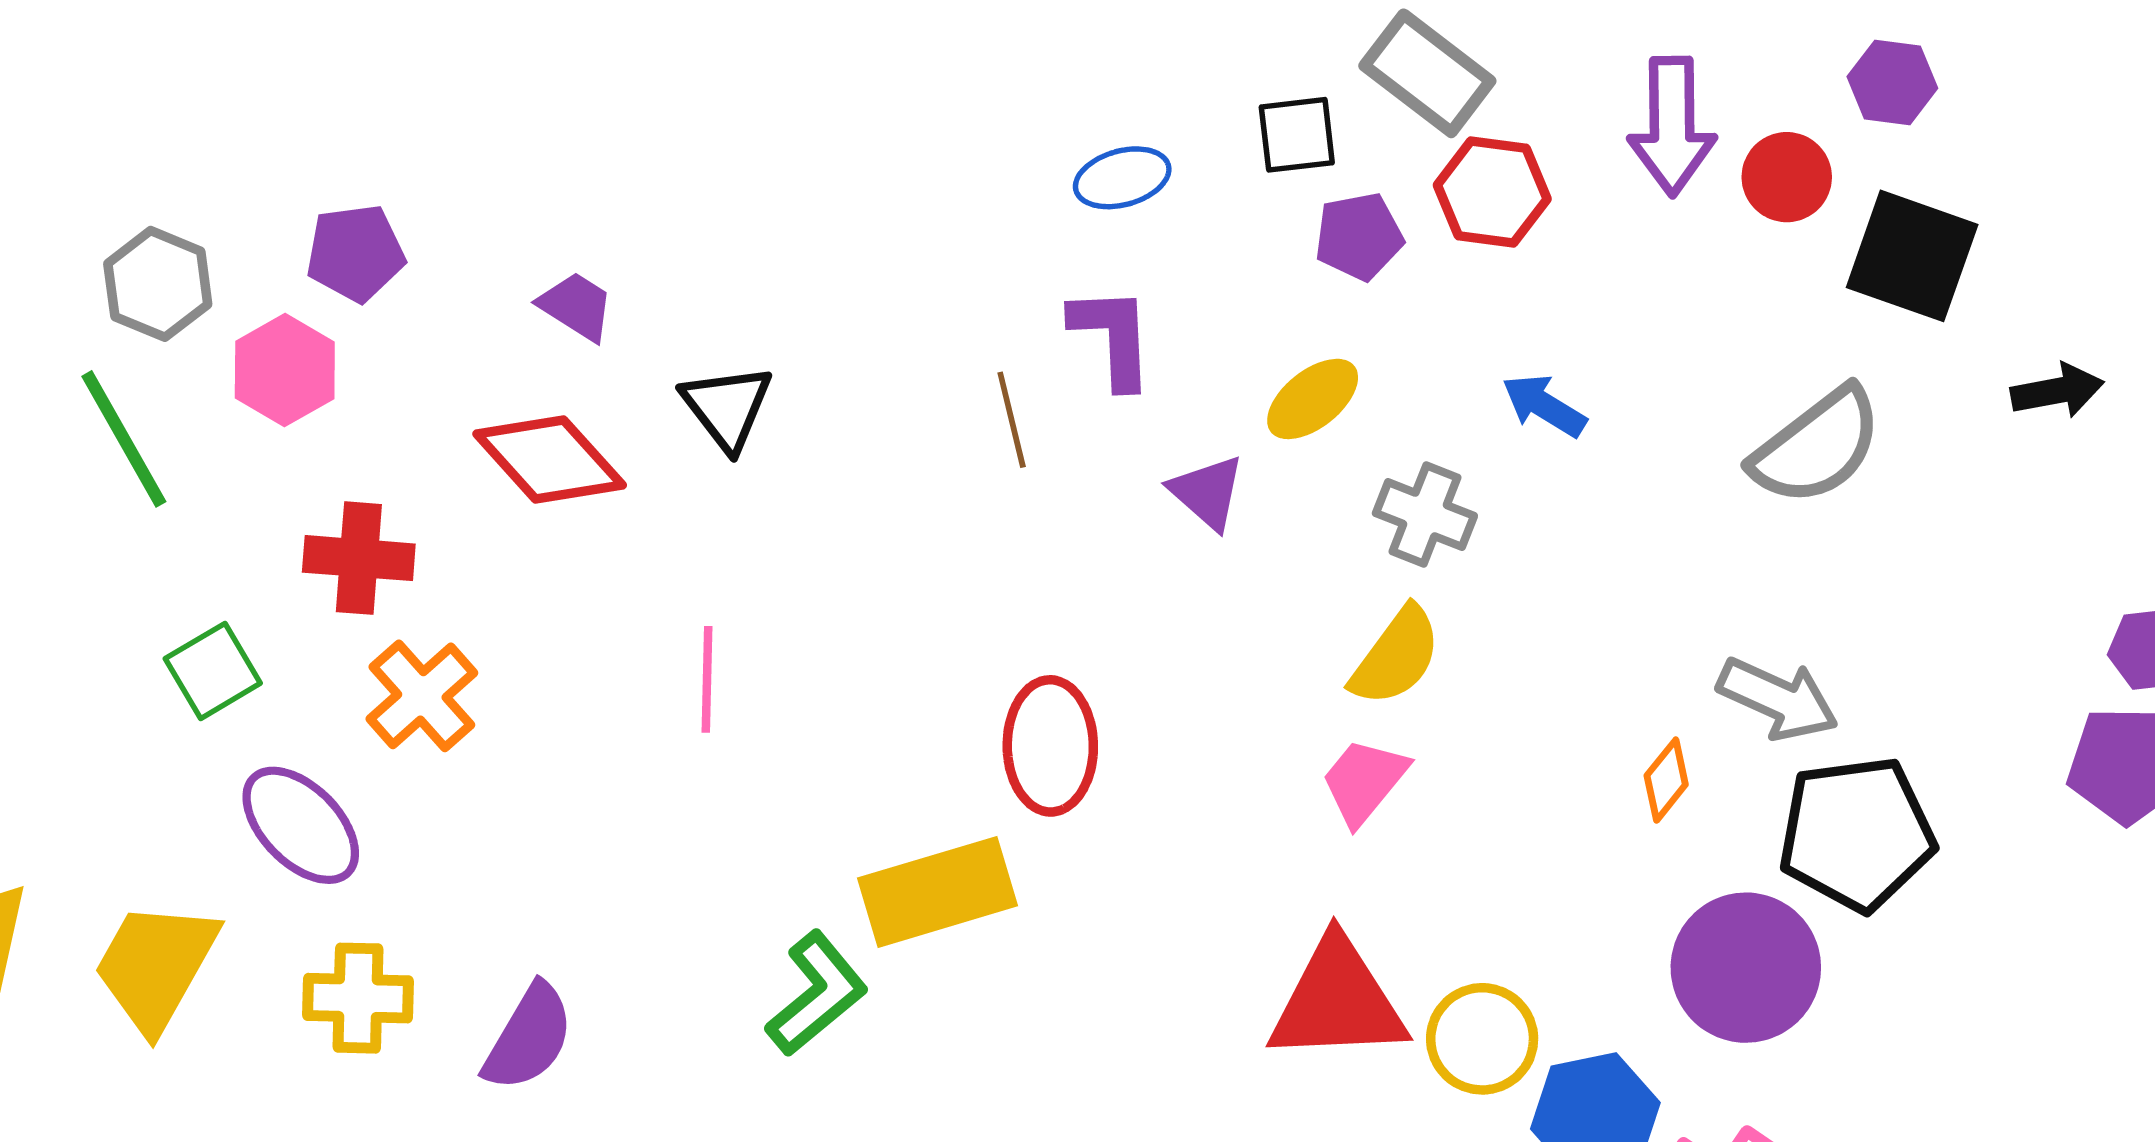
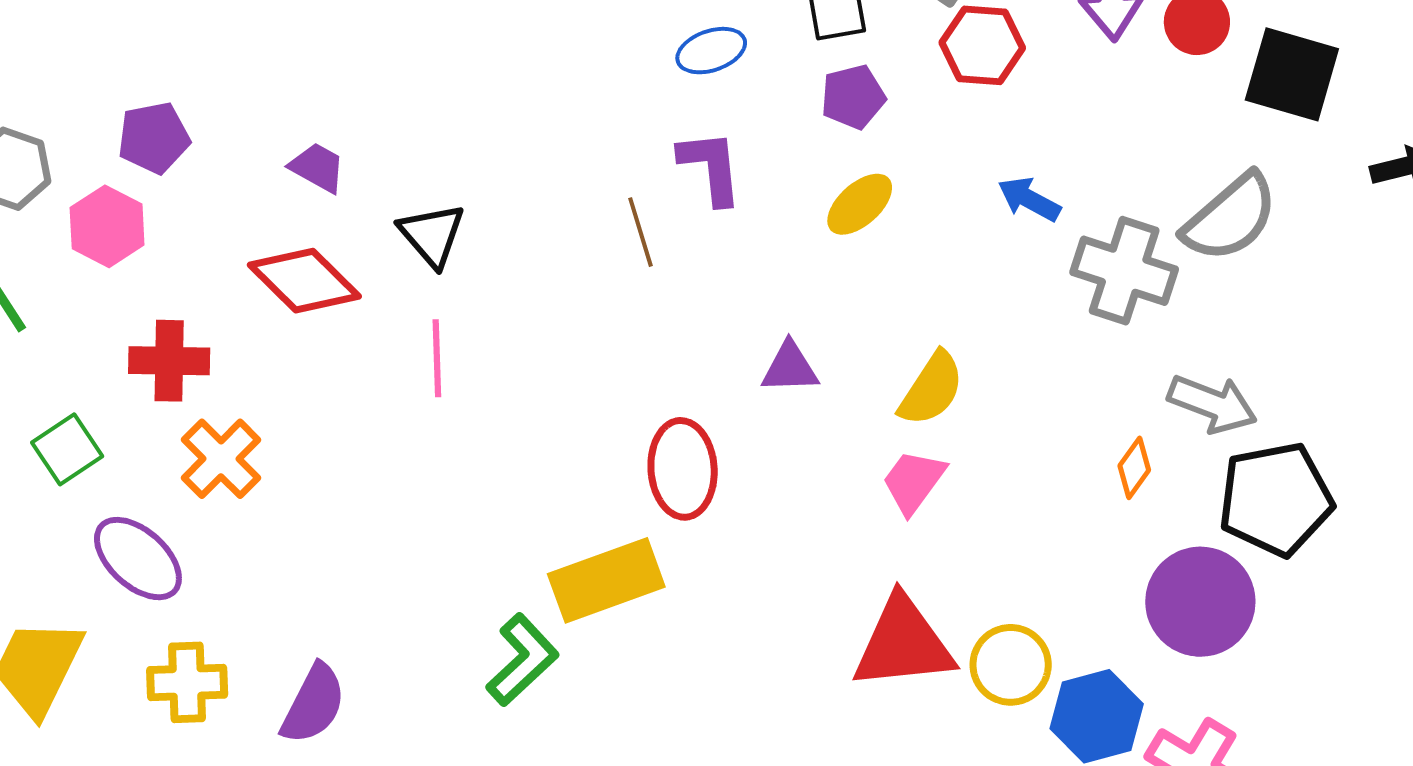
purple pentagon: (1359, 236) -> (853, 97), moved
purple triangle: (1207, 492) -> (790, 368), moved, turned -40
gray cross: (1425, 514) -> (1124, 271), moved, size x1.4
pink line: (707, 679) -> (437, 358), moved

